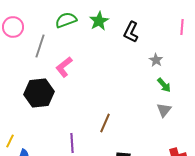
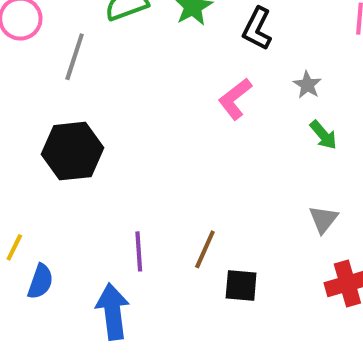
pink L-shape: (64, 67) -> (235, 99), moved
gray triangle: (164, 110) -> (323, 219), moved
brown line: (105, 123) -> (205, 249), moved

